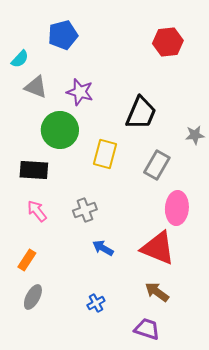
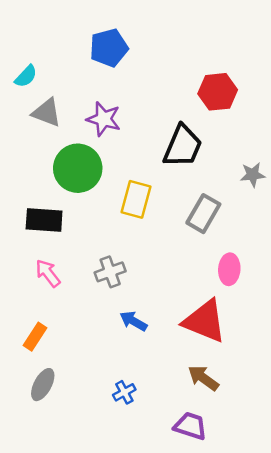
blue pentagon: (63, 35) -> (109, 48), moved
red hexagon: (168, 42) -> (218, 92), moved
pink ellipse: (177, 208) -> (229, 269), size x0.7

